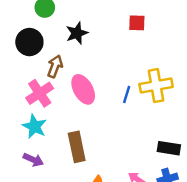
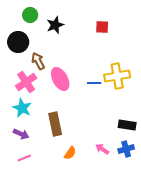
black star: (77, 33) -> (55, 25), moved
brown arrow: (55, 66) -> (38, 61), turned -48
blue line: (127, 94) -> (94, 83), turned 72

